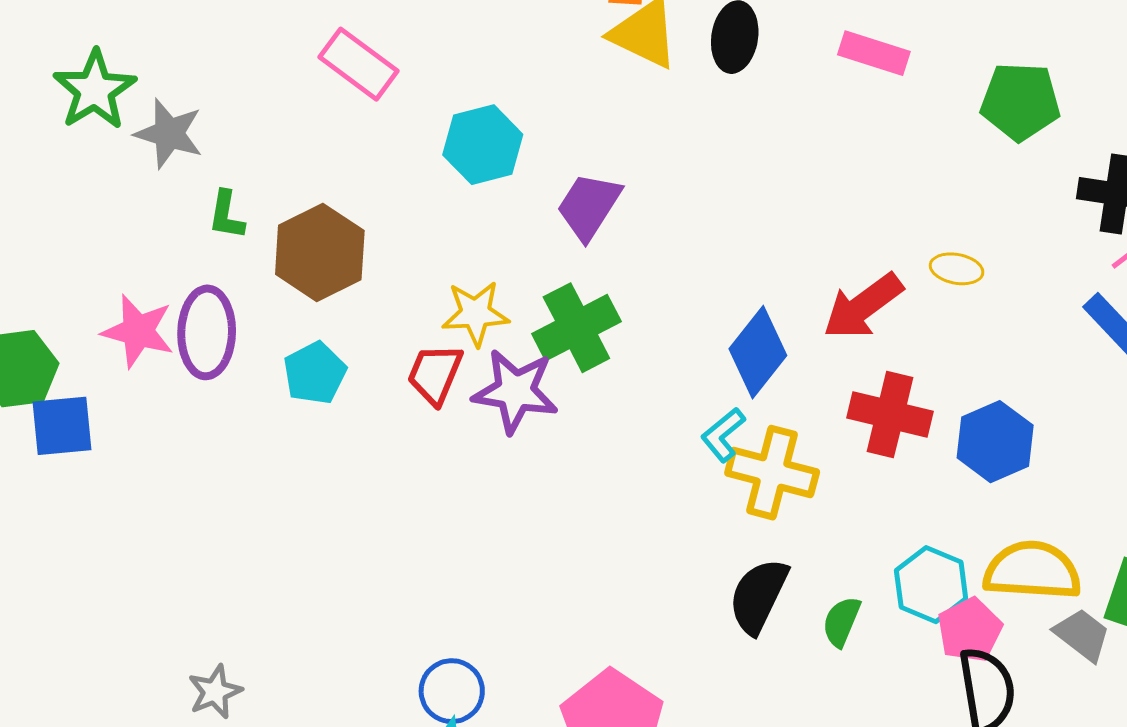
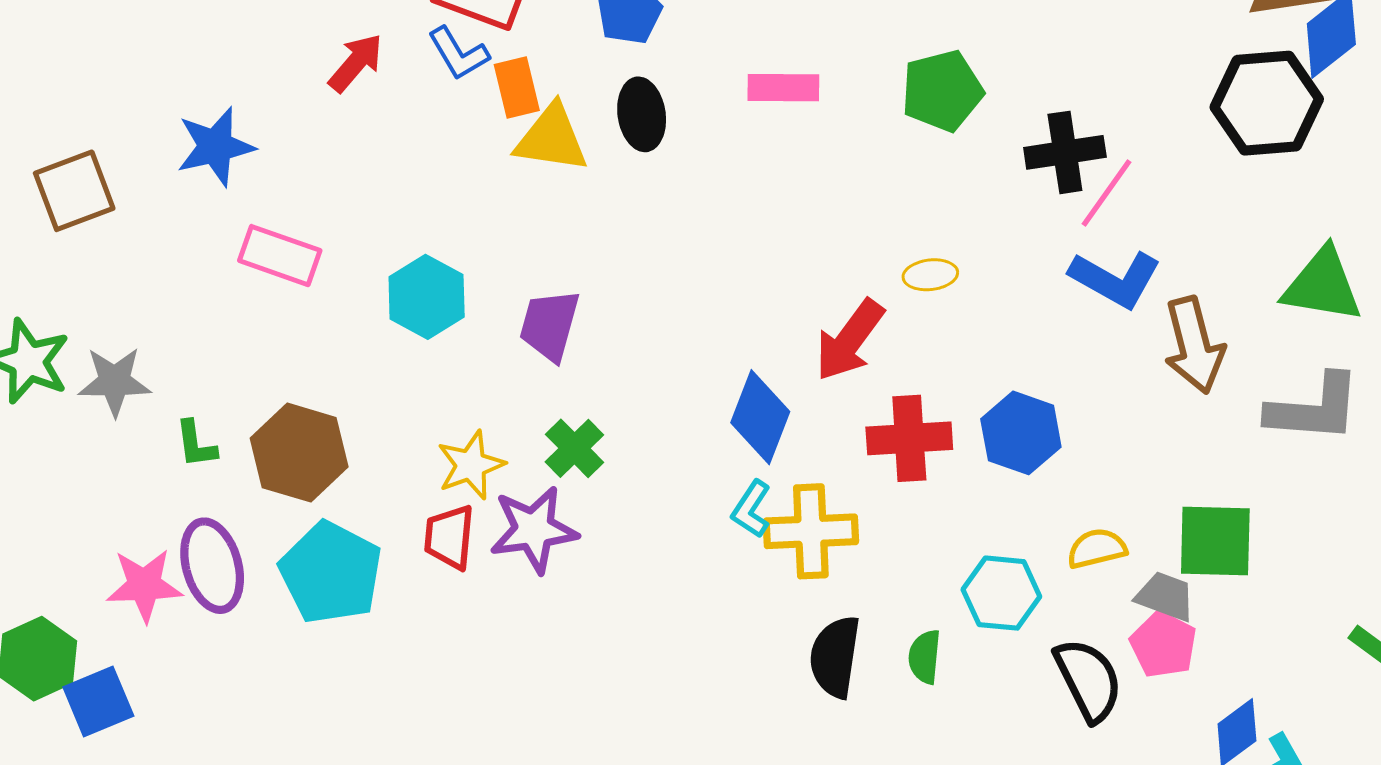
green cross: (576, 328) -> (574, 448), size x0.7
cyan pentagon: (315, 373) -> (331, 573), size x1.6
yellow semicircle: (1032, 571) -> (1097, 548), size x0.6
pink pentagon: (970, 630) -> (1163, 645), moved

